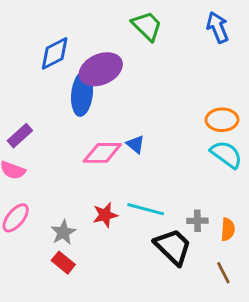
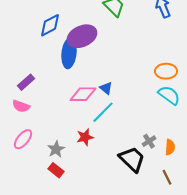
cyan line: (146, 209) -> (103, 112), moved, turned -60
gray cross: (197, 221) -> (149, 141), turned -32

